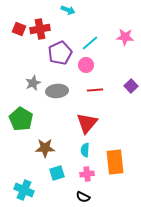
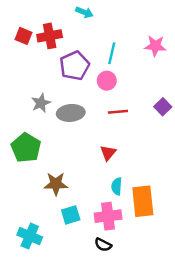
cyan line: (90, 43) -> (112, 53), turned -36
red triangle: (87, 123) -> (108, 153), size x0.6
cyan semicircle: (85, 150) -> (117, 186), moved
pink cross: (87, 174) -> (108, 216), size x1.5

